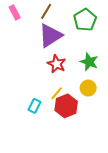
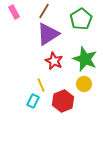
green star: (89, 62) -> (85, 59), size x1.4
yellow line: (57, 93) -> (41, 85), moved, turned -64

